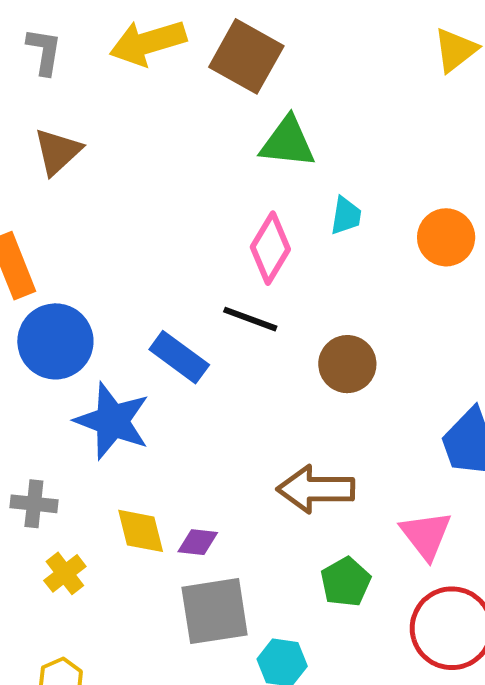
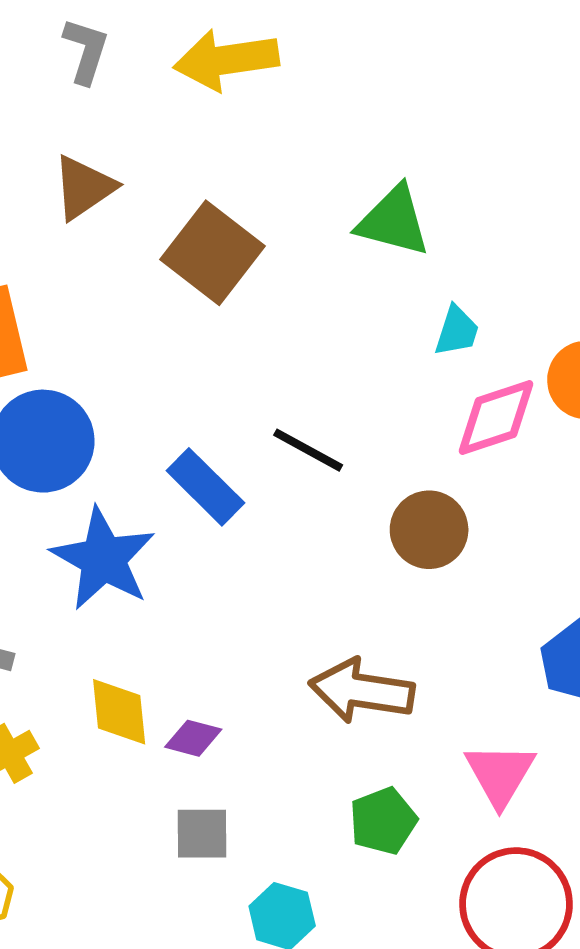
brown square: (246, 56) -> (212, 253), moved
pink diamond: (270, 248) -> (496, 417), moved, turned 32
gray square: (215, 611) -> (202, 834), size x0.6

